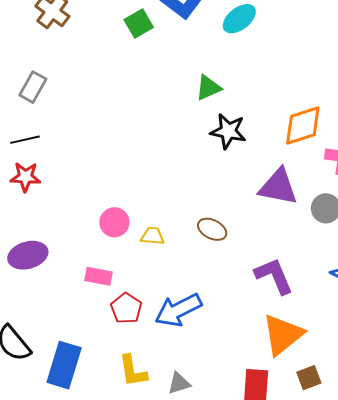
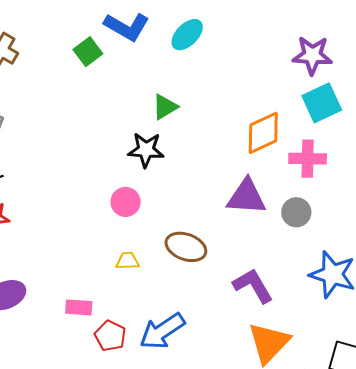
black star: (228, 131) -> (146, 150), moved
pink circle: (114, 222) -> (126, 202), moved
brown ellipse: (212, 229) -> (186, 247), size x1.4

